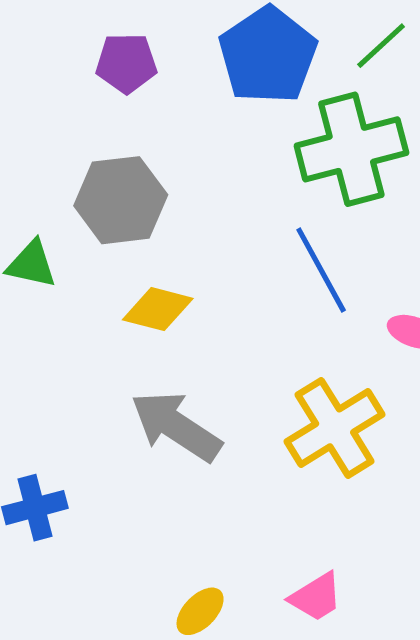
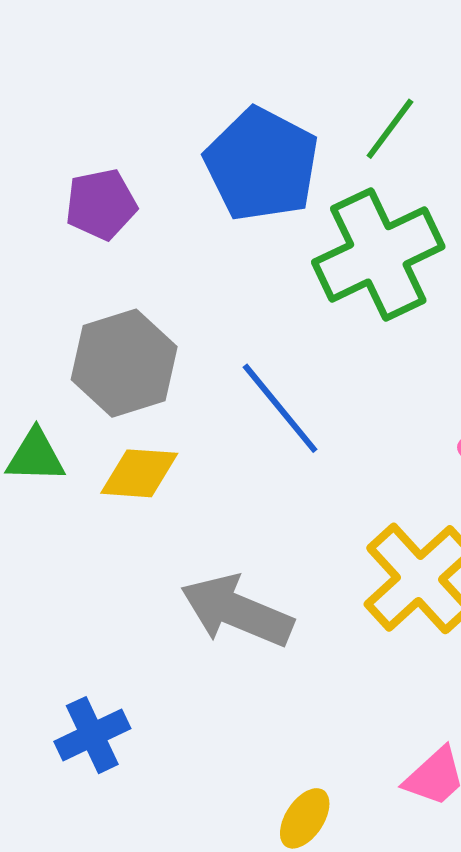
blue line: (321, 270) -> (280, 408), moved
yellow diamond: (158, 309) -> (139, 473), moved

